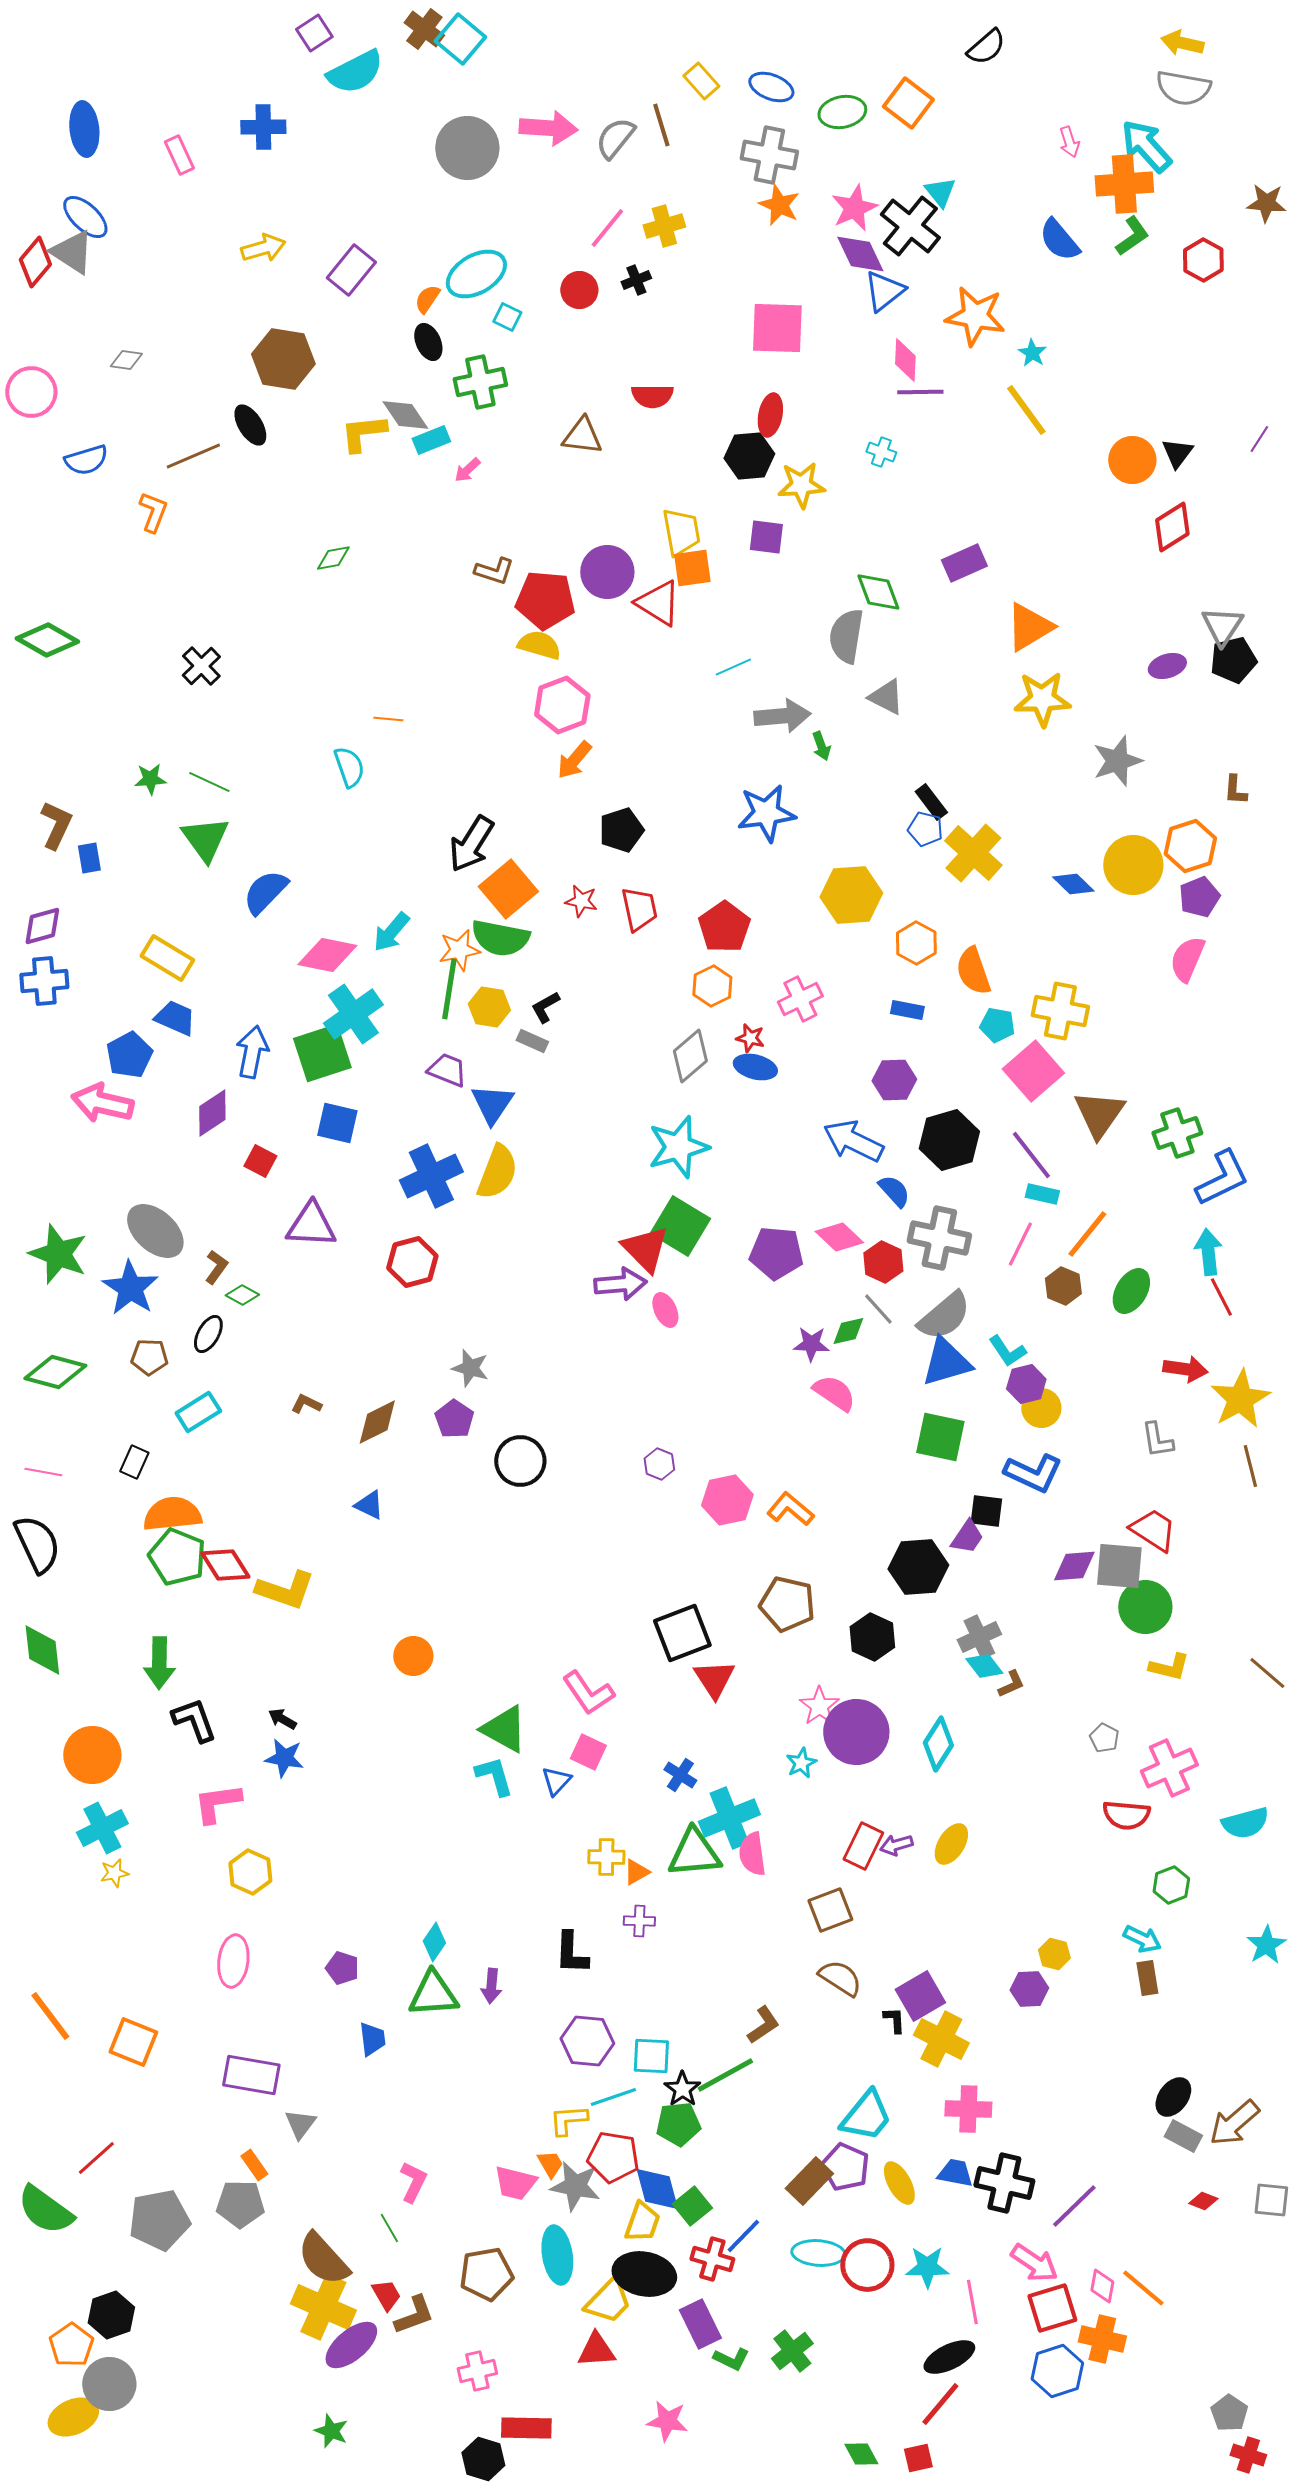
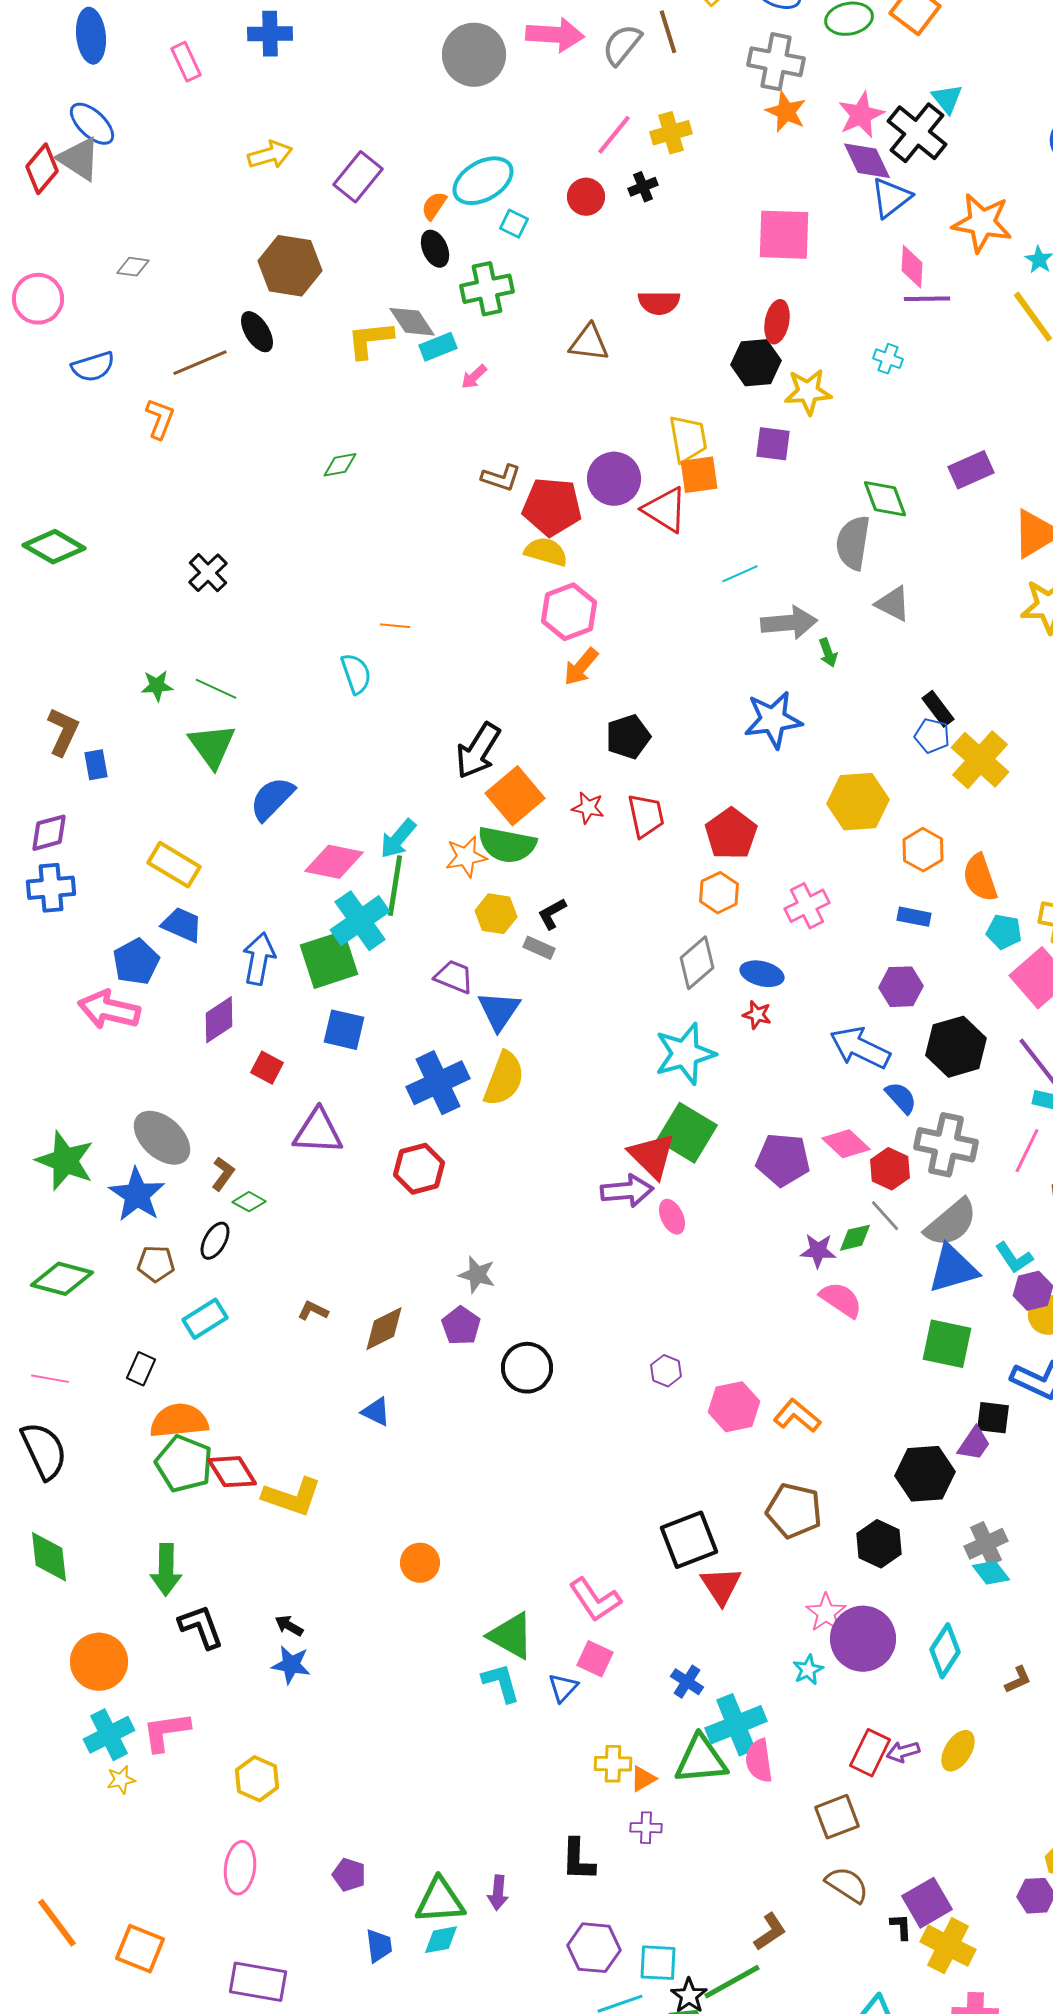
green line: (449, 989) -> (395, 886), moved
red star: (750, 1038) -> (757, 1015), moved
brown L-shape: (1011, 1684) -> (1018, 1680), moved
pink L-shape: (217, 1803) -> (166, 1732), moved
cyan diamond: (434, 1942) -> (441, 1940), moved, turned 45

